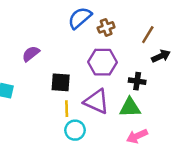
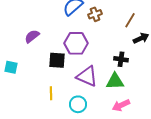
purple hexagon: (102, 62) -> (76, 43), moved
yellow line: (67, 109) -> (51, 93), moved
cyan circle: (75, 130) -> (78, 104), moved

